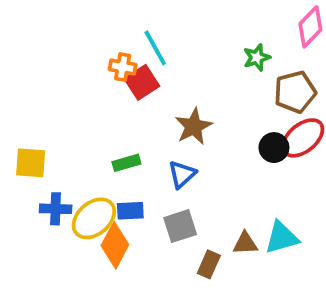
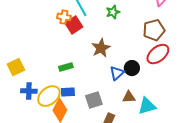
green star: (257, 57) -> (113, 12), moved
black circle: (274, 148) -> (132, 68), moved
yellow square: (31, 163) -> (16, 67), turned -30
blue triangle: (182, 174) -> (117, 73), moved
brown triangle: (245, 243) -> (129, 97), moved

